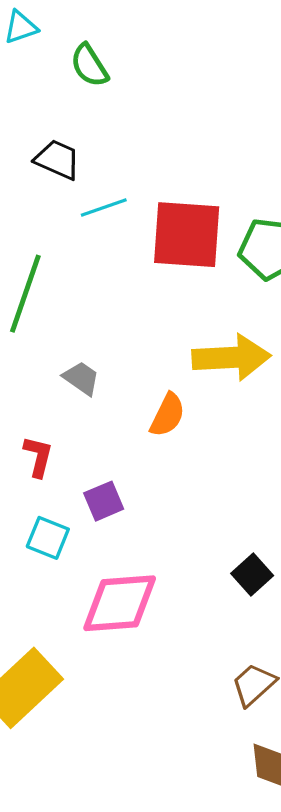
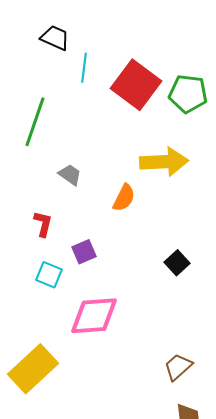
cyan line: (104, 207) -> (84, 68), turned -64
red square: (187, 235) -> (136, 85), turned 33
black square: (252, 575) -> (177, 263), moved

